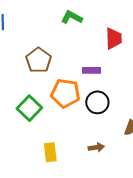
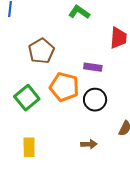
yellow rectangle: (50, 152) -> (29, 147), moved

